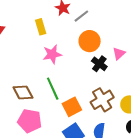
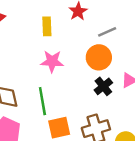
gray line: (81, 16) -> (107, 32), moved

